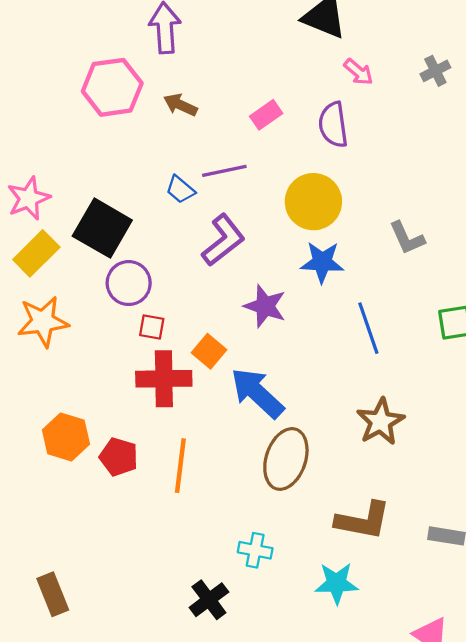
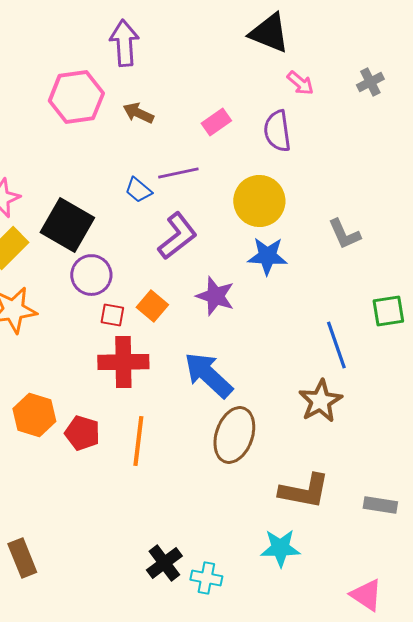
blue line: (368, 328) -> (336, 345), moved
orange square: (209, 351) -> (152, 306), moved
cyan cross: (255, 550) -> (206, 578), moved

